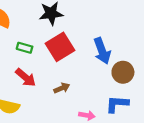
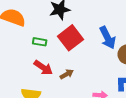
brown arrow: (62, 88) -> (67, 74), moved

